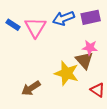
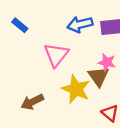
pink triangle: (35, 27) -> (56, 55), moved

